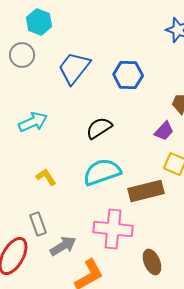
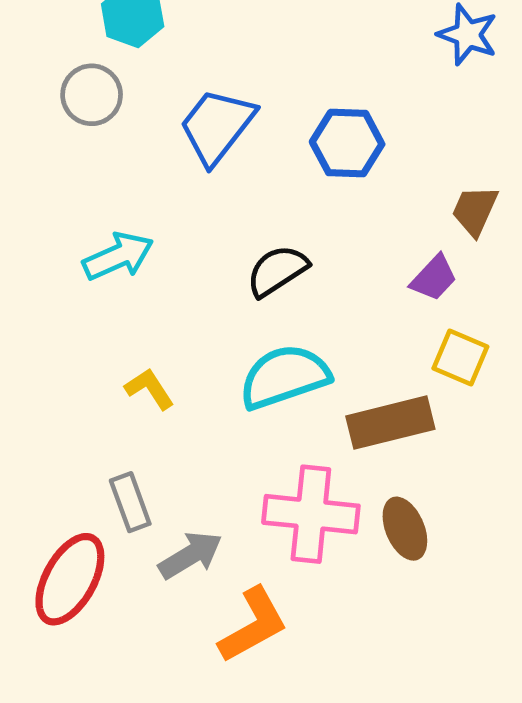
brown ellipse: (152, 262) -> (405, 529), moved

